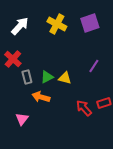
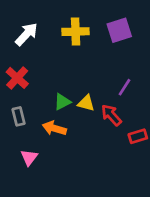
yellow cross: (57, 24) -> (76, 32), turned -30
gray rectangle: (27, 77) -> (19, 116), moved
red arrow: (84, 108) -> (111, 115), moved

